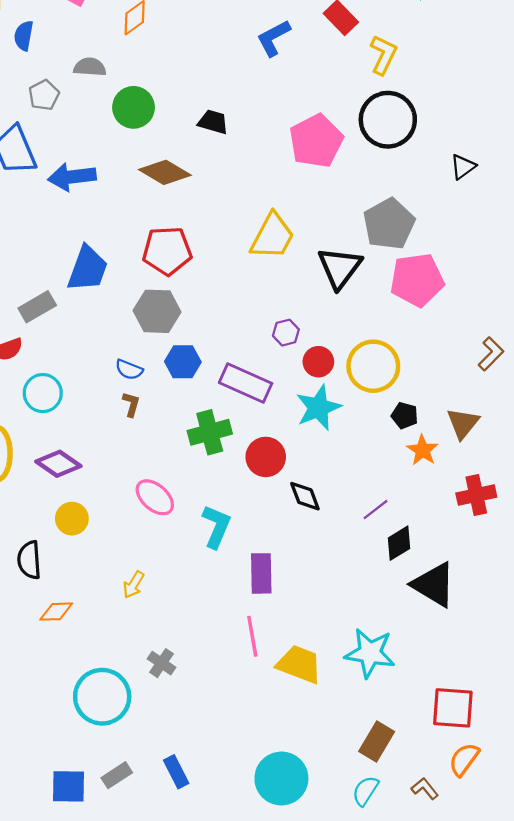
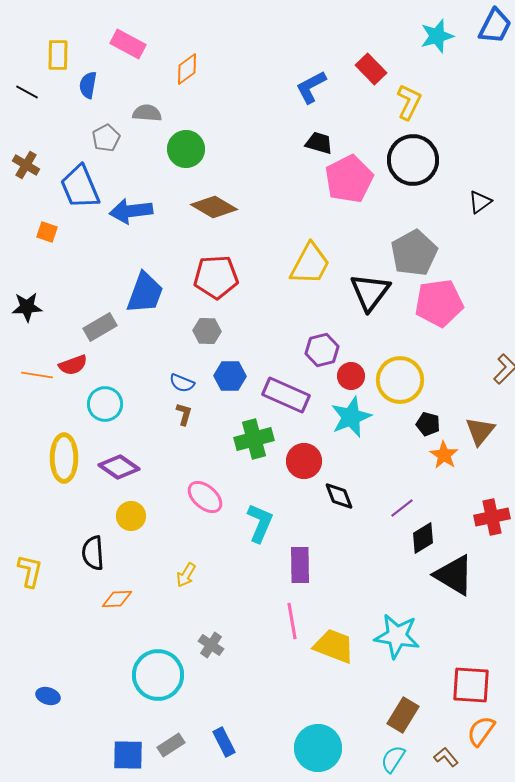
black trapezoid: (213, 122) -> (319, 143), moved
gray hexagon: (157, 311) -> (207, 331), size x0.7
purple hexagon: (286, 333) -> (322, 350), size x1.4
red cross: (476, 495) -> (492, 517), moved

